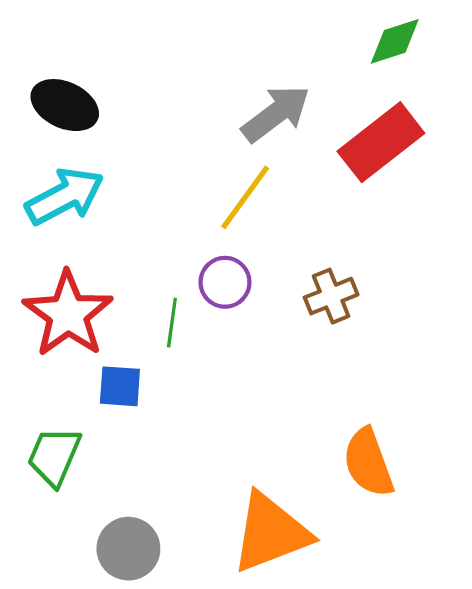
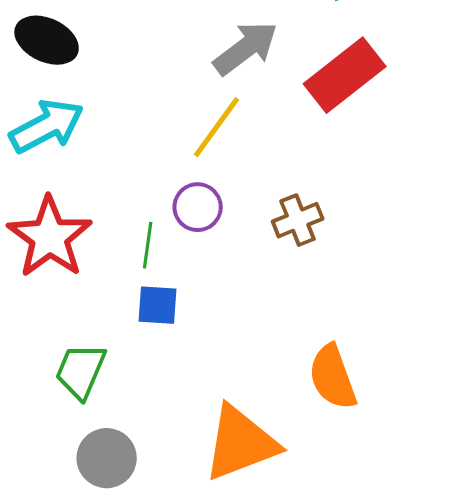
blue square: (120, 386) -> (158, 305), moved
green trapezoid: (54, 456) -> (81, 371), moved

